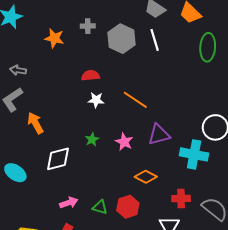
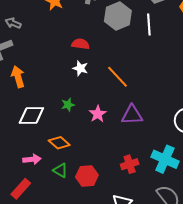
cyan cross: (194, 154) -> (165, 159), moved
orange diamond: (146, 177) -> (59, 143), moved
red cross: (181, 199) -> (130, 164), moved, turned -30

